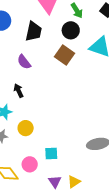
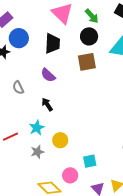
brown square: (64, 55) -> (87, 62), turned -36

